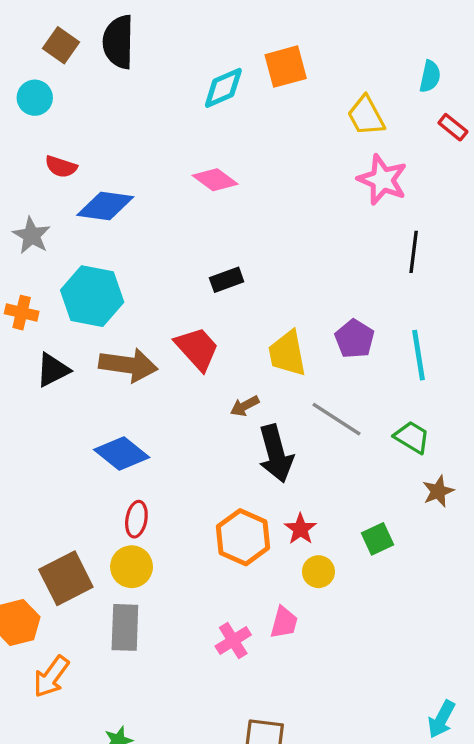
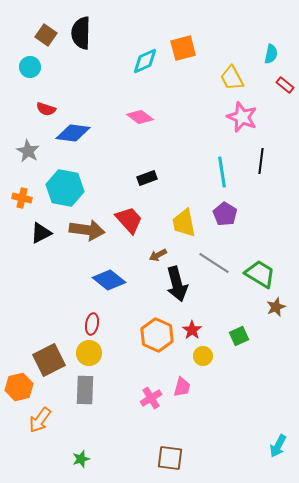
cyan line: (418, 355) -> (222, 172), moved
green trapezoid: (412, 437) -> (260, 274), size x1.4
blue diamond: (122, 454) -> (109, 280), moved

